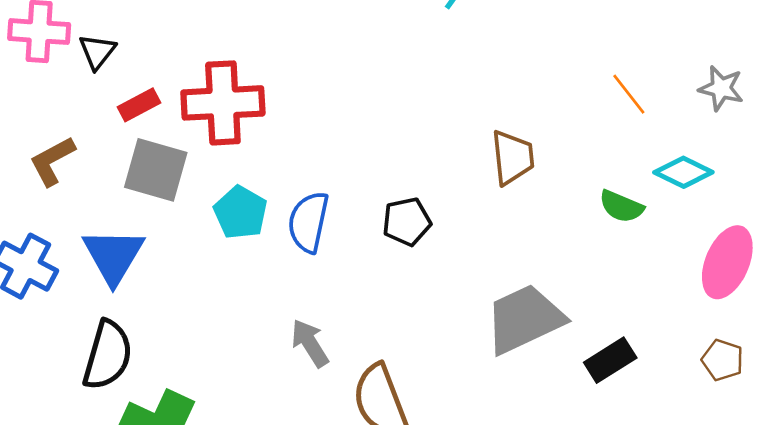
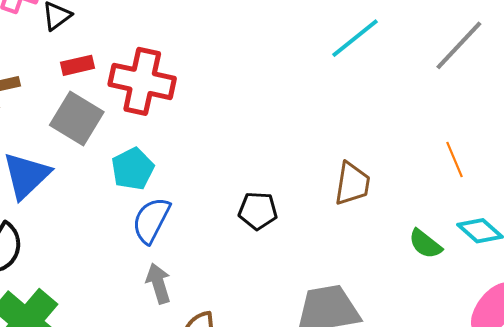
blue semicircle: (308, 222) -> (151, 220), moved

